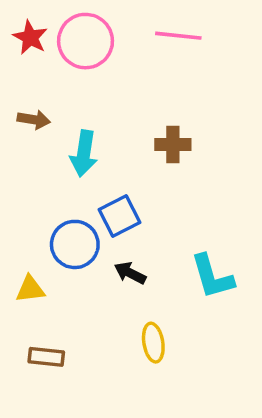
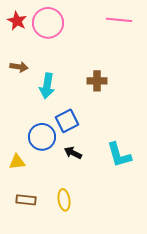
pink line: (178, 36) -> (119, 20), moved
yellow ellipse: (153, 343) -> (64, 200), moved

